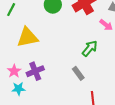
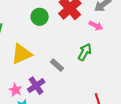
gray rectangle: (78, 73) -> (57, 65), moved

